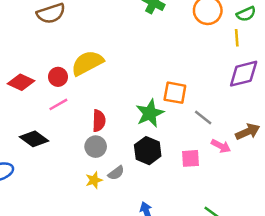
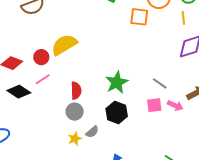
orange square: (175, 93) -> (139, 17), moved
black diamond: (34, 139) -> (19, 92), moved
pink square: (191, 158) -> (154, 105), moved

